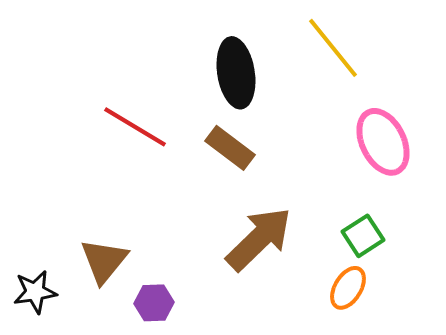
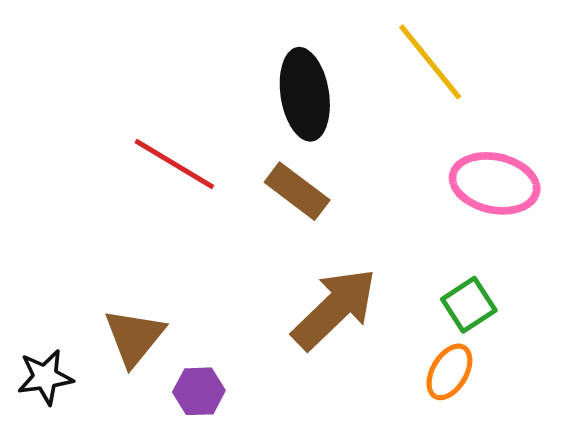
pink ellipse: (383, 142) -> (495, 183), turned -52

